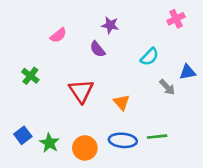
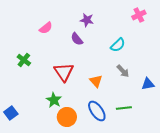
blue triangle: (187, 72) -> (148, 84), moved
gray arrow: (167, 87) -> (123, 71), moved
blue square: (23, 135) -> (11, 113), moved
blue ellipse: (123, 140) -> (97, 111), turned 50
green star: (49, 143) -> (54, 100), moved

